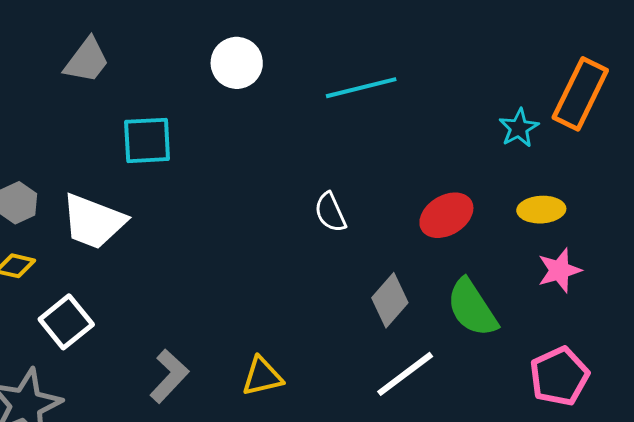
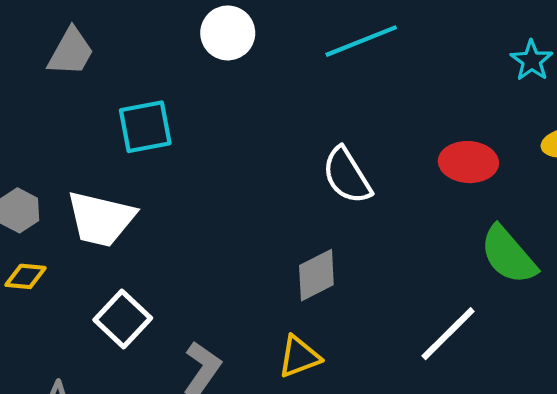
white semicircle: (330, 212) -> (347, 176), size x1.4
red ellipse: (446, 215) -> (468, 162), turned 42
gray diamond: (390, 300) -> (316, 275), moved, turned 30
white square: (66, 322) -> (123, 319), moved

